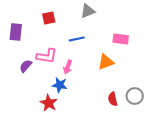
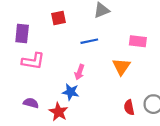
pink L-shape: (47, 56) -> (33, 61), moved
orange triangle: (106, 62) -> (121, 67), turned -36
purple semicircle: (26, 66) -> (31, 103), moved, turned 64

